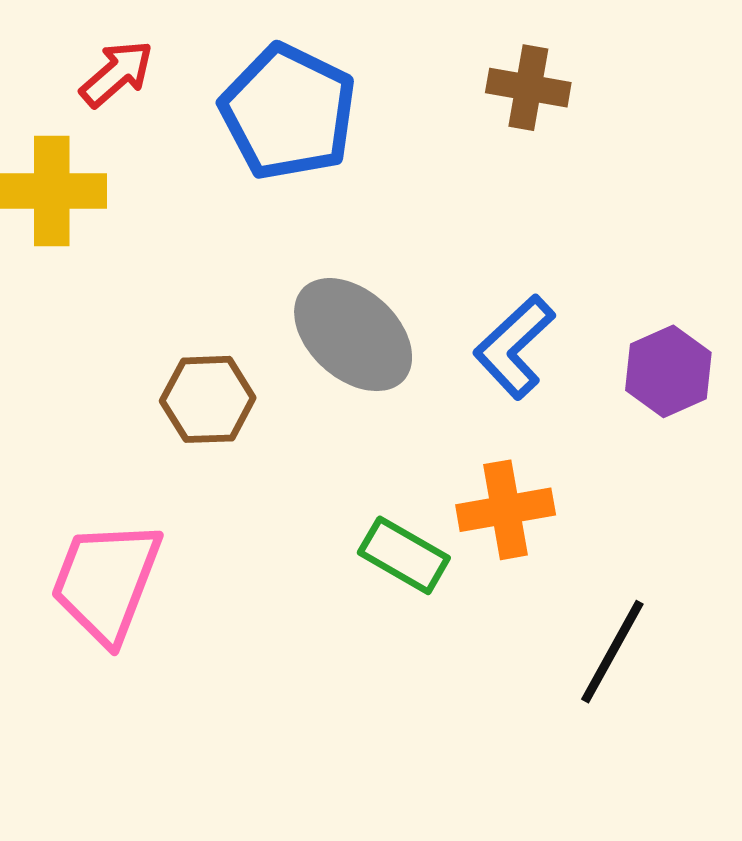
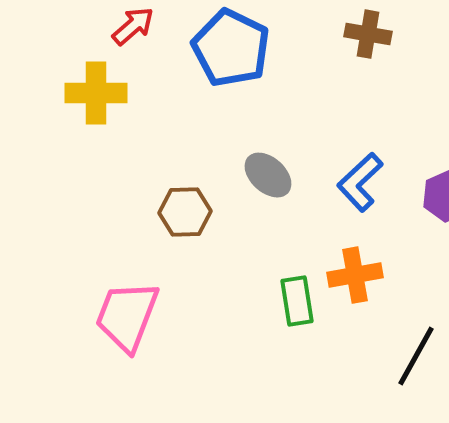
gray ellipse: (353, 335) -> (268, 175), size x0.7
green rectangle: (404, 555) -> (297, 301), turned 51

